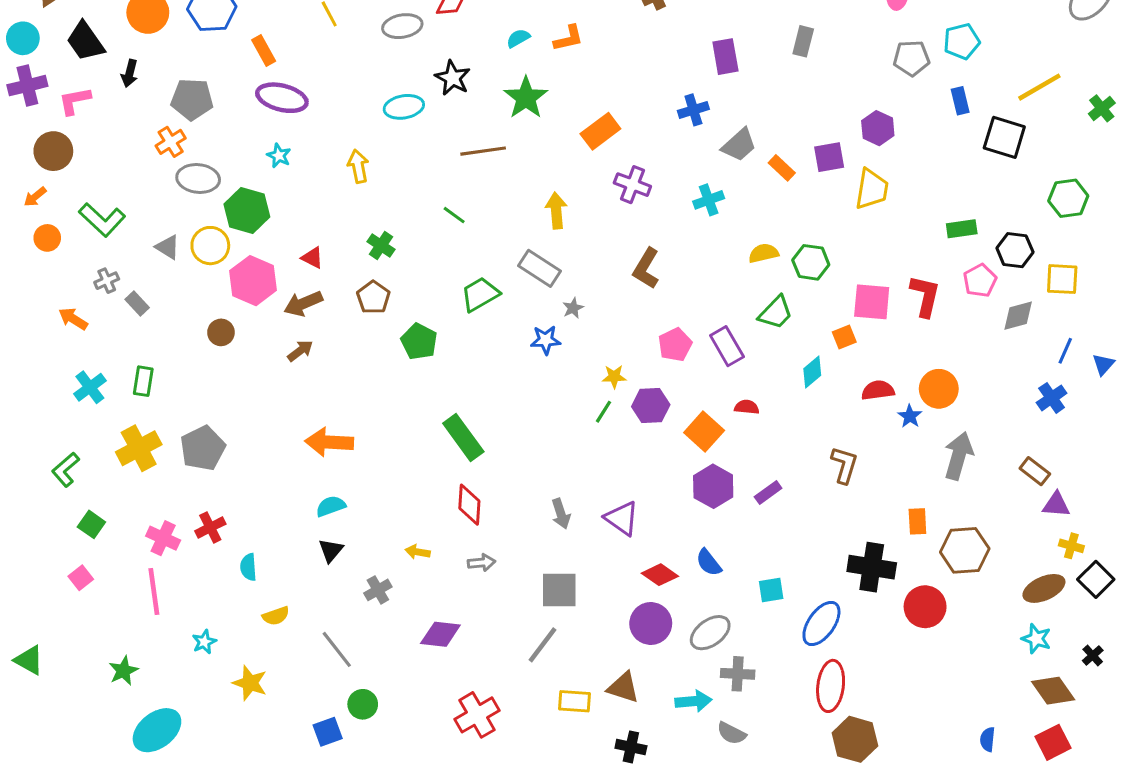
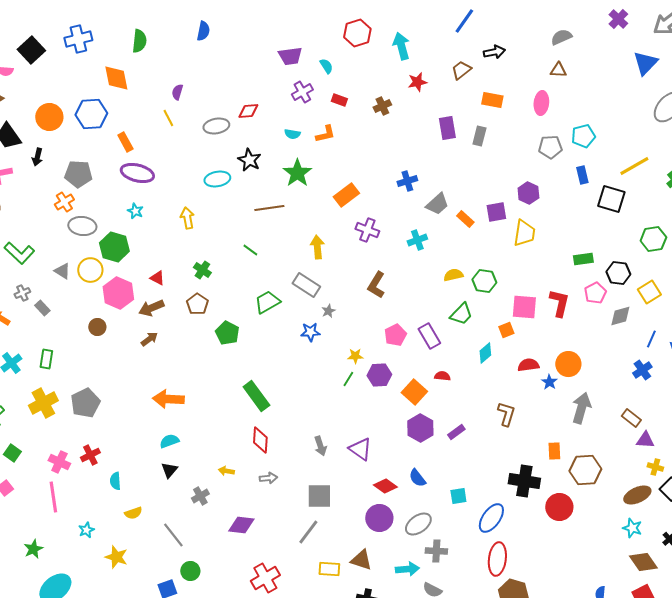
cyan semicircle: (518, 38) -> (292, 134), turned -140
purple rectangle: (725, 57) -> (447, 128), moved
yellow square: (1062, 279) -> (649, 292), turned -35

